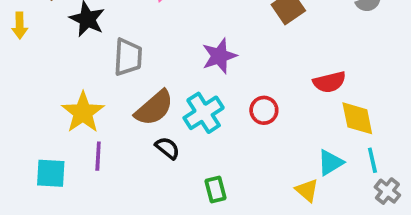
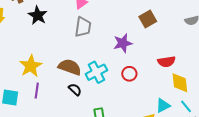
purple star: (219, 56) -> (123, 43), moved
gray trapezoid: (128, 57) -> (83, 27), moved
brown semicircle: (154, 108) -> (70, 67), turned -125
cyan line: (372, 160) -> (186, 106), turned -32

